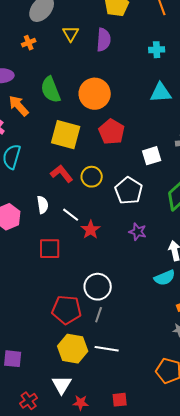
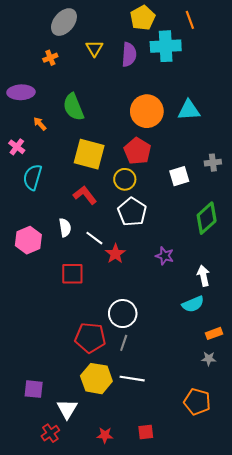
cyan cross: (157, 50) -> (166, 46), moved, size x1.8
orange circle: (95, 94) -> (147, 111), moved
orange arrow: (19, 106) -> (40, 124), size x0.6
yellow circle: (92, 177) -> (125, 179), moved
white pentagon: (129, 191) -> (132, 212), moved
white triangle: (62, 385) -> (67, 409), moved

